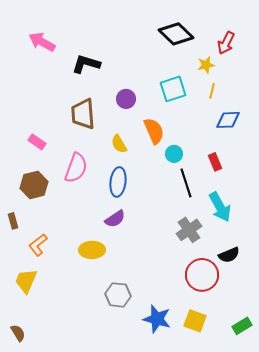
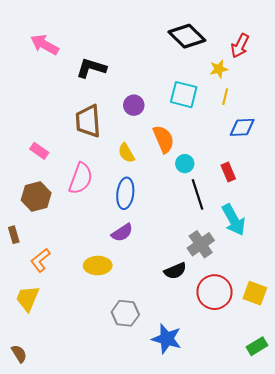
cyan square: (173, 89) -> (184, 95), turned 32
black semicircle: (229, 255) -> (175, 271), moved
yellow square: (195, 321) -> (255, 293), moved

